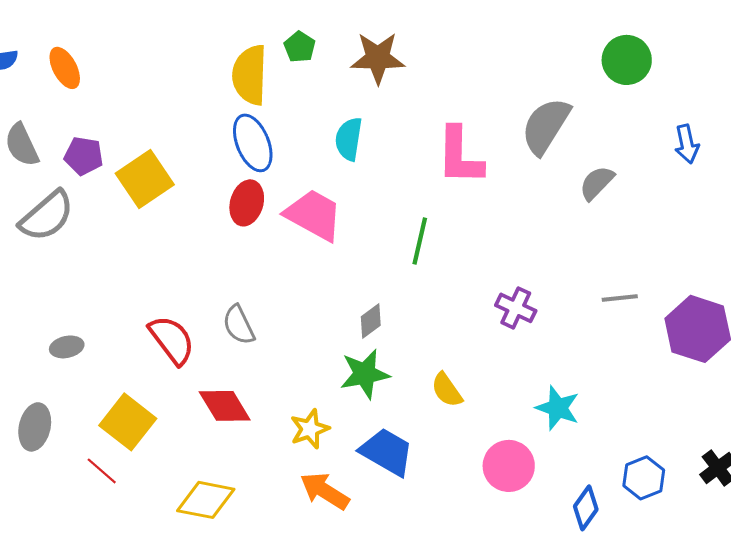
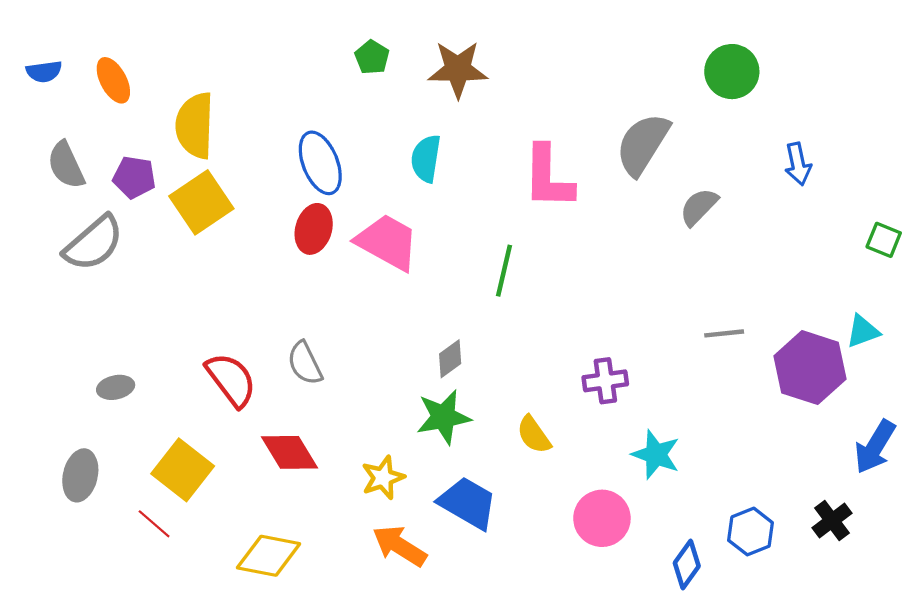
yellow semicircle: (250, 75) -> (195, 125), moved
purple cross: (516, 308) -> (605, 381), moved, turned -33

